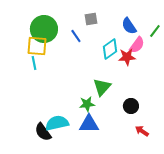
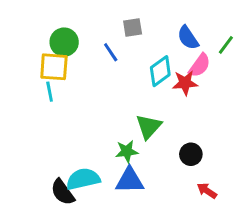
green circle: (44, 29) -> (64, 42), size x0.7

